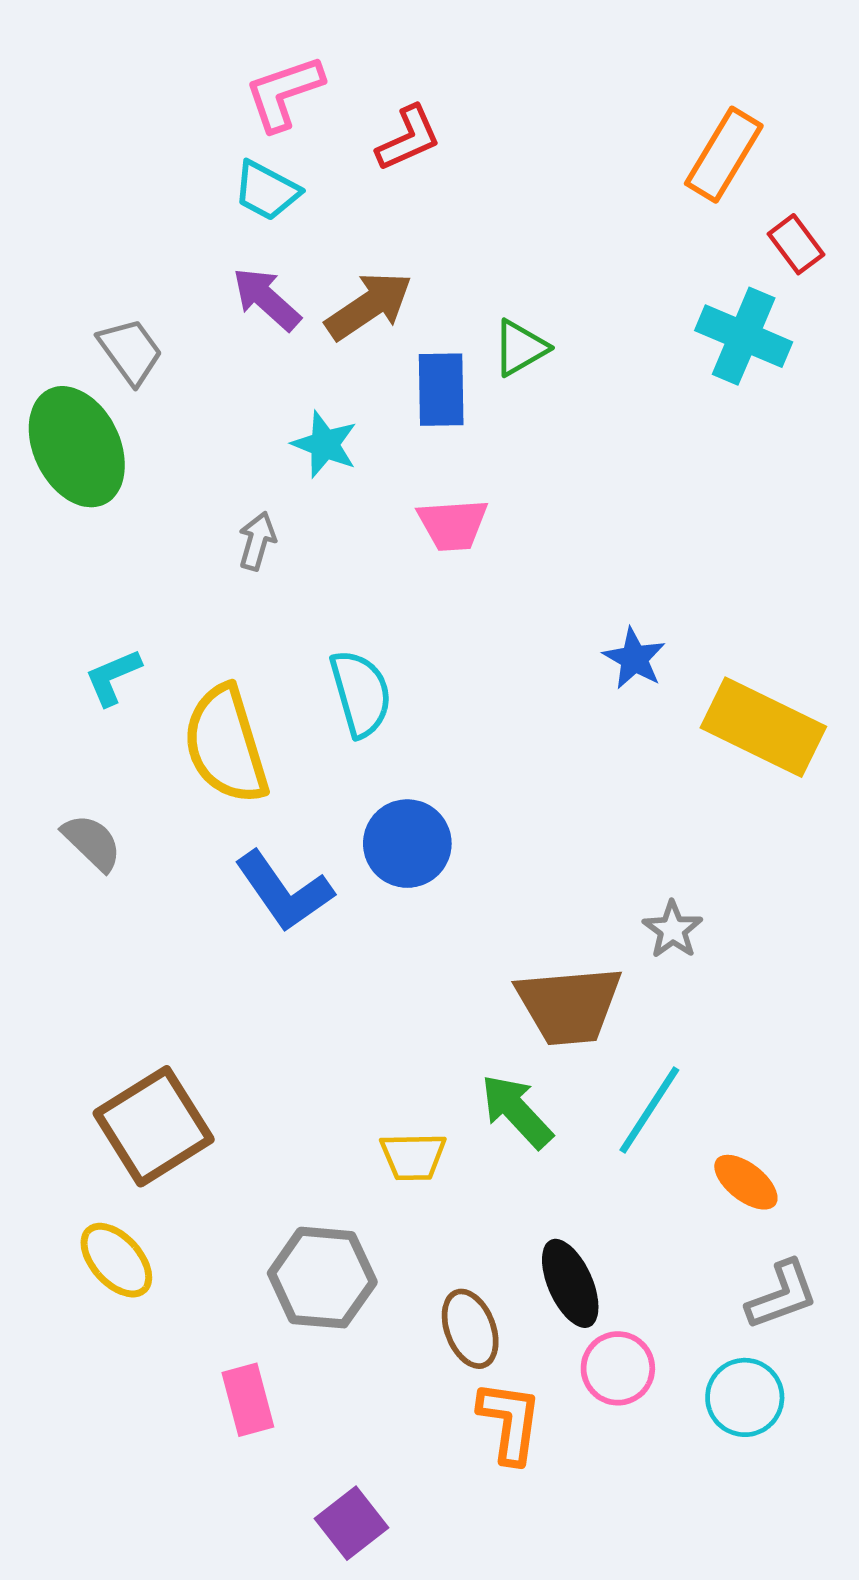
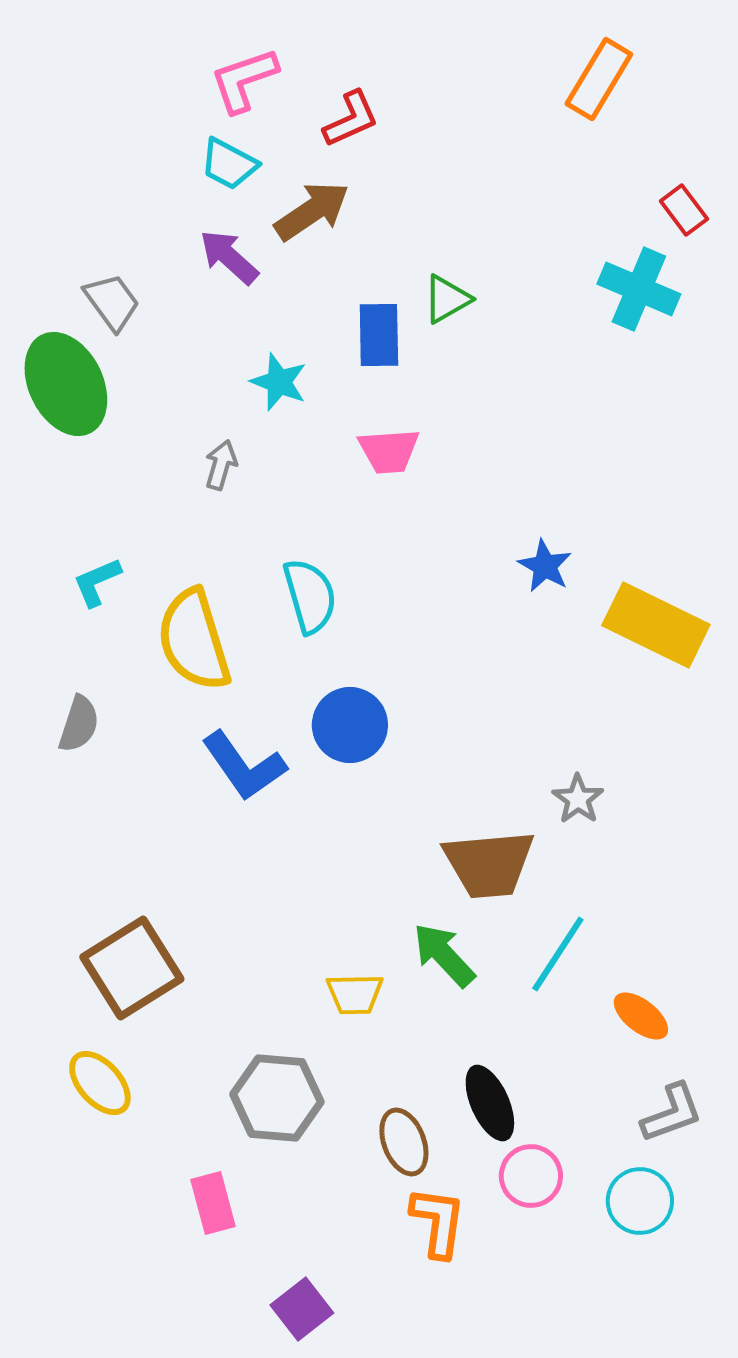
orange rectangle: (724, 155) -> (599, 79), moved
brown arrow: (369, 306) -> (312, 211), moved
gray semicircle: (92, 842) -> (79, 724), turned 64

